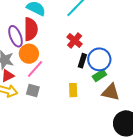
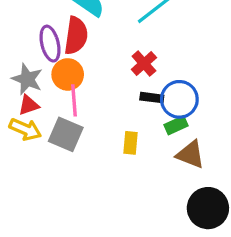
black rectangle: (82, 61) -> (152, 98), turned 72
pink line: (35, 69) -> (74, 100), turned -54
gray square: (33, 90) -> (66, 134), size x1.5

